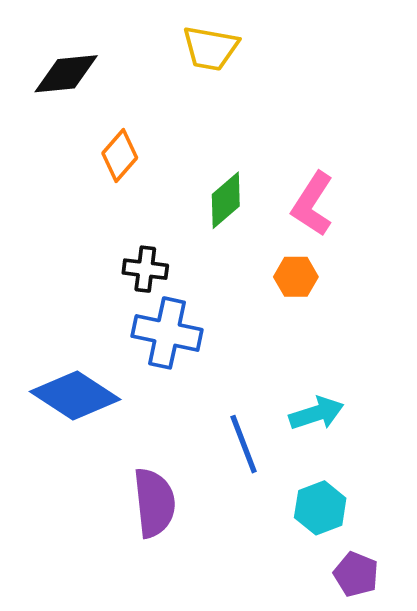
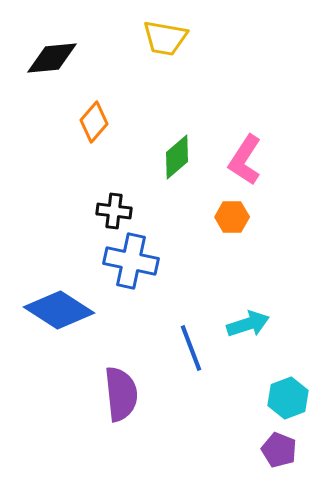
cyan hexagon: (320, 508) -> (288, 398), moved

